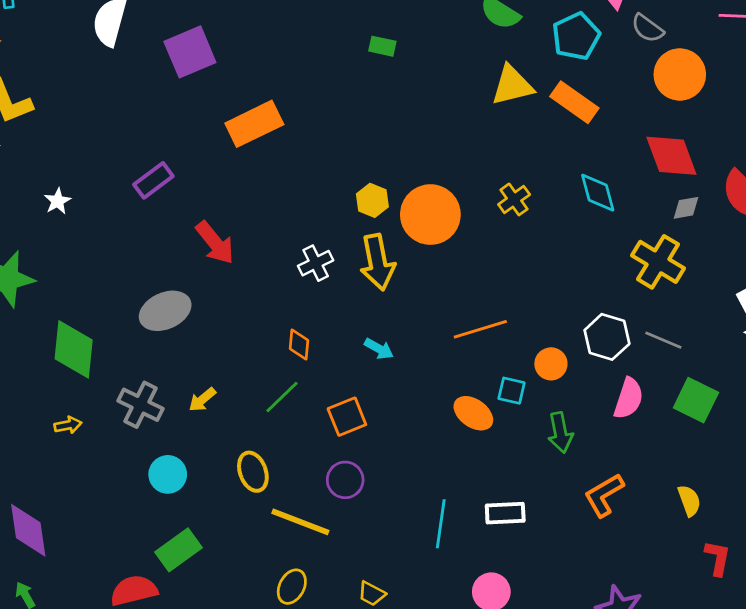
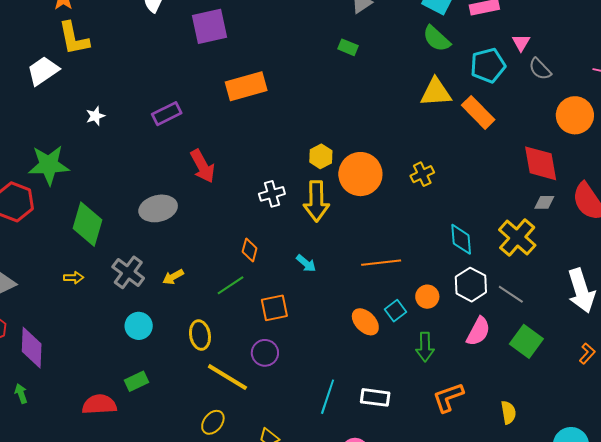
orange circle: (680, 74) -> (575, 115), moved
cyan diamond: (598, 193) -> (461, 239), moved
cyan square: (512, 391) -> (396, 311), turned 30
green rectangle: (179, 550) -> (137, 381), size x0.7

